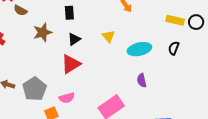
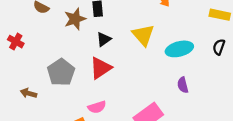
brown star: (43, 32) -> (75, 19), moved
yellow triangle: (108, 36) -> (143, 35), size x1.5
gray pentagon: (34, 89) -> (61, 72), moved

